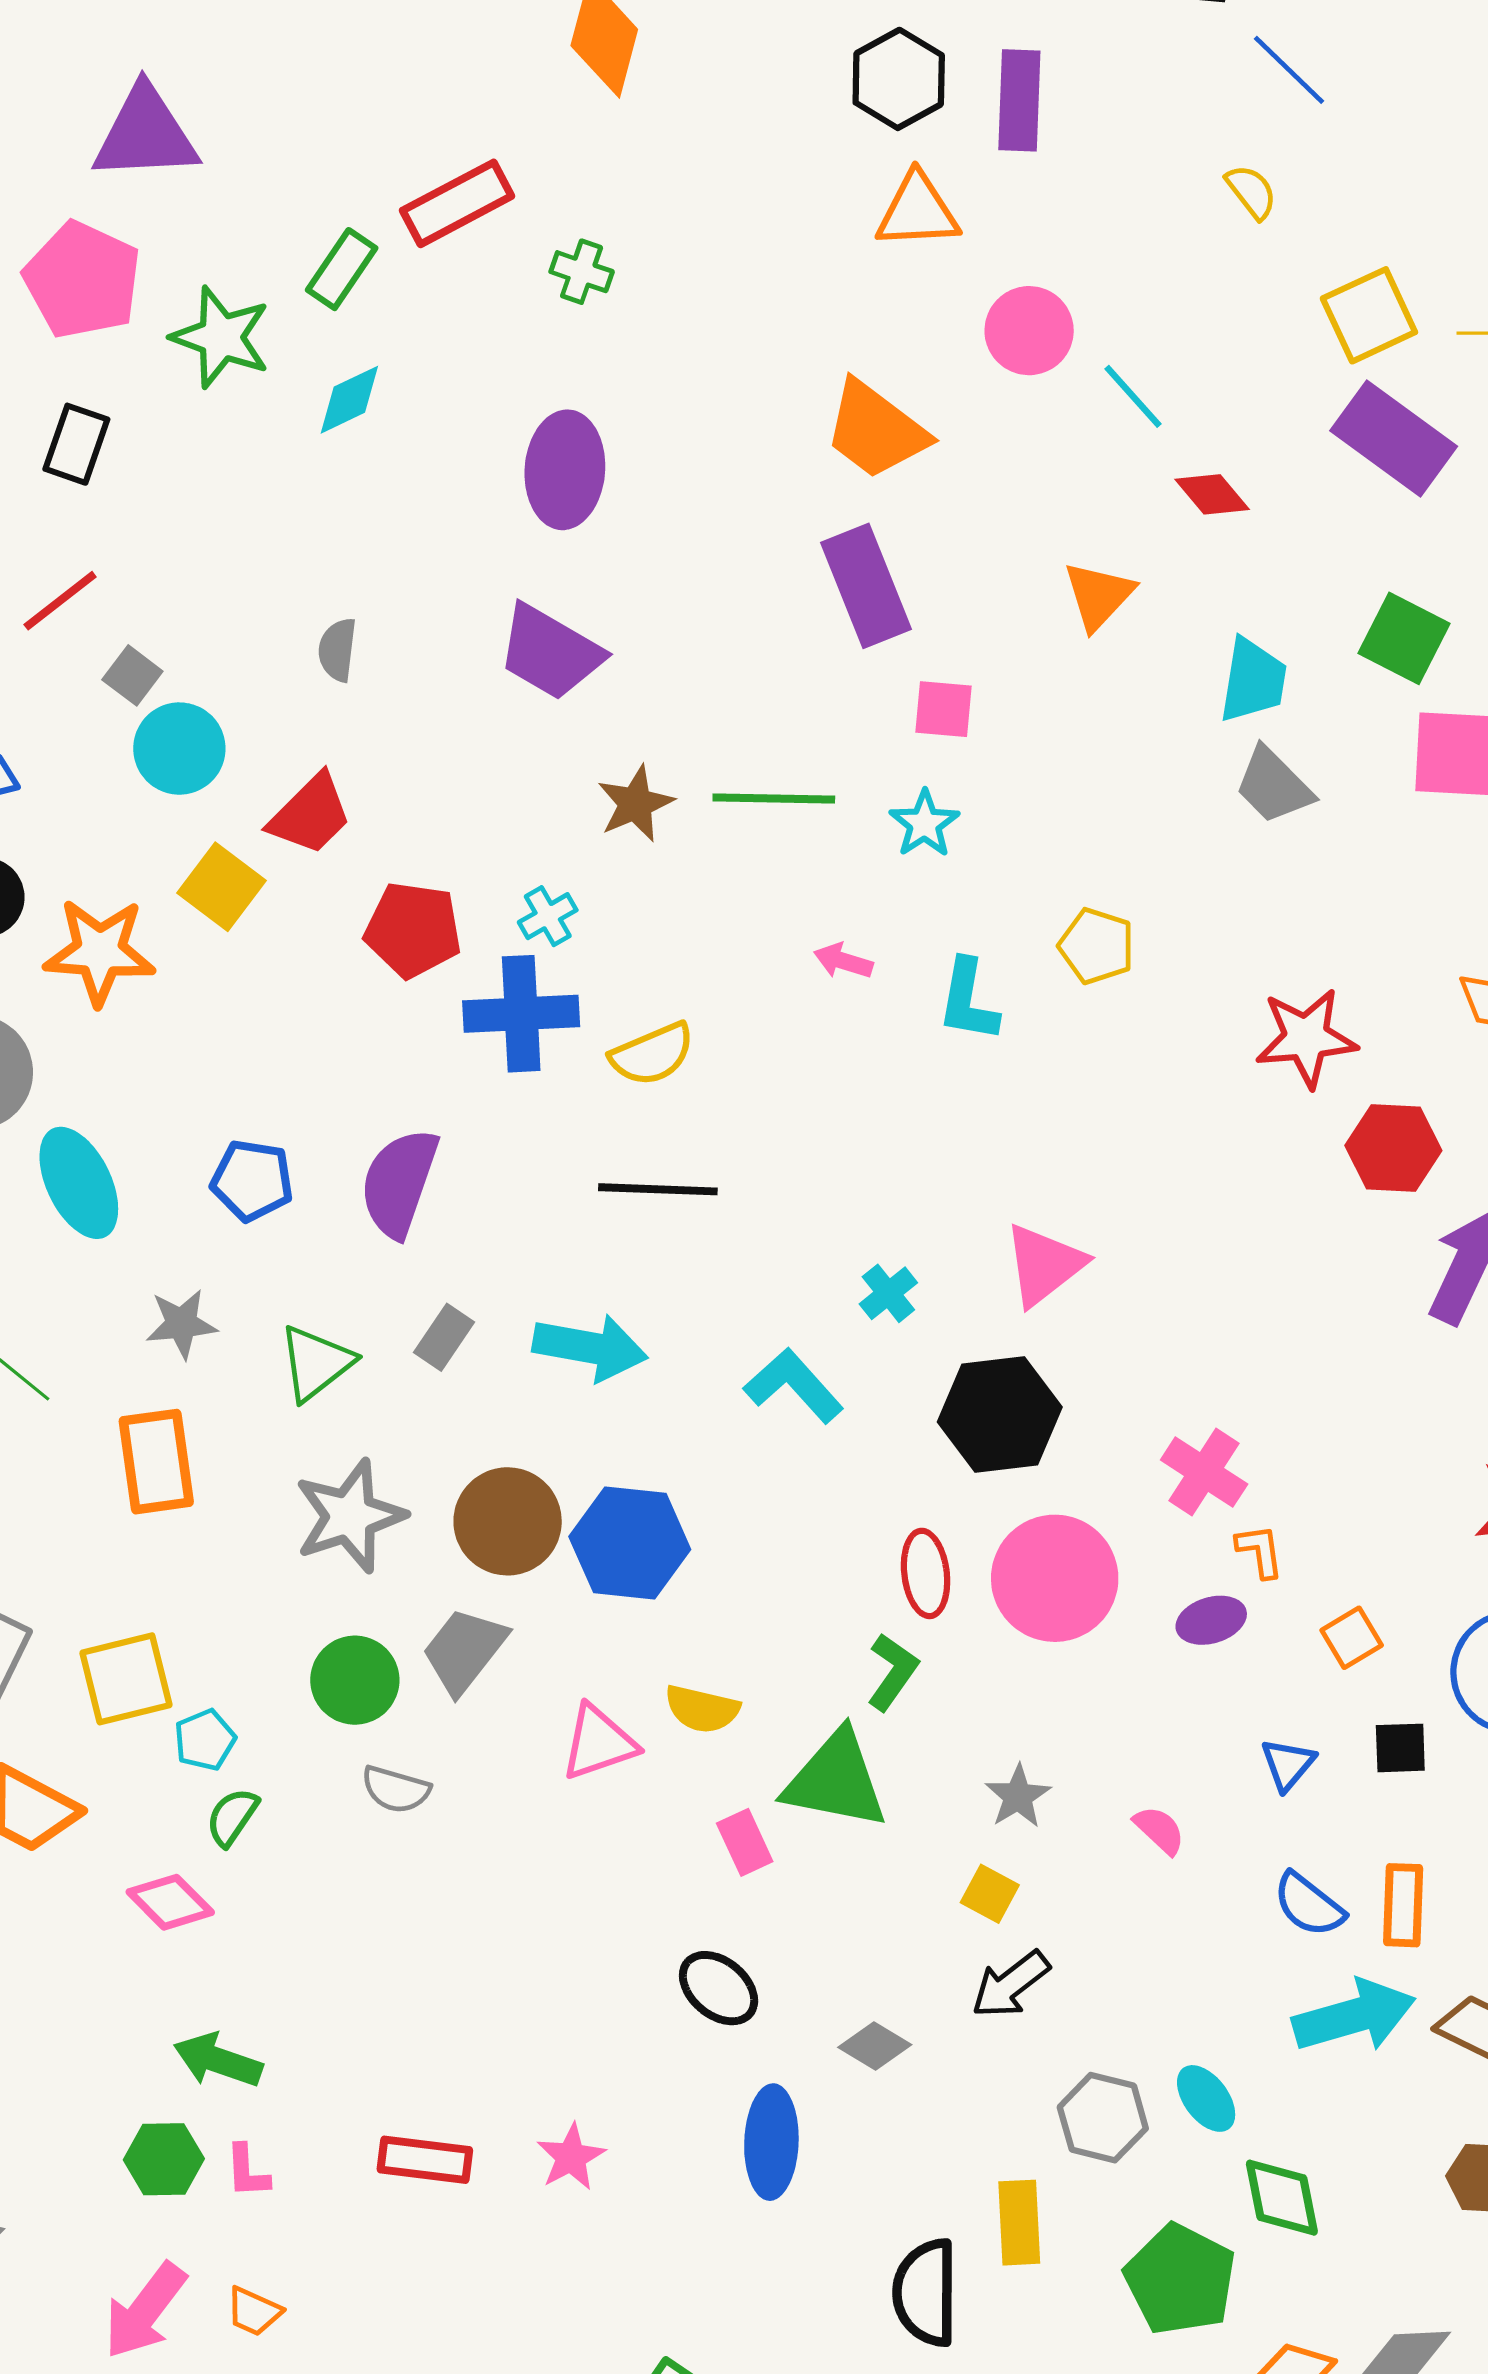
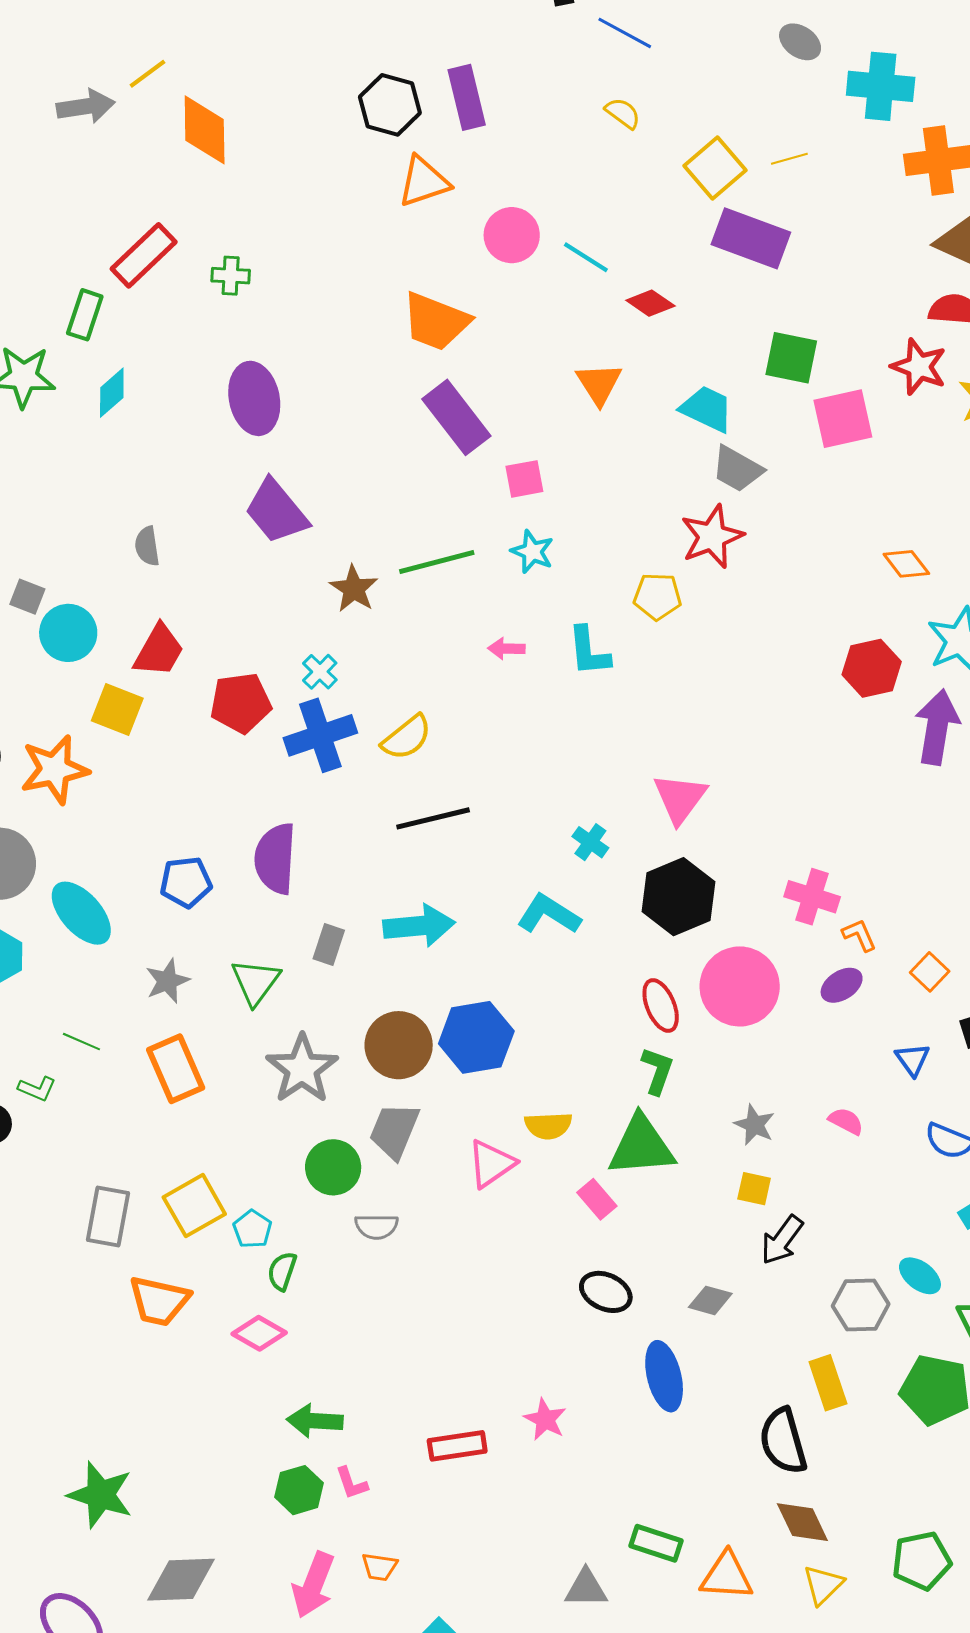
purple trapezoid: (550, 652) -> (276, 511), turned 36
cyan trapezoid: (1253, 680) -> (707, 409), turned -58
red star: (1306, 1038) -> (712, 537), moved

